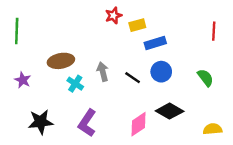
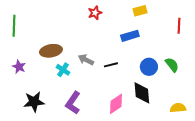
yellow rectangle: (137, 25) -> (140, 11), moved
gray arrow: (103, 72) -> (86, 60), turned -49
blue circle: (161, 72) -> (149, 67), moved
black line: (133, 78) -> (111, 65), turned -48
black diamond: (170, 111) -> (142, 93), turned 55

